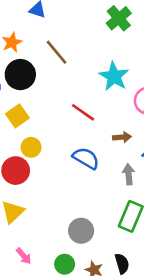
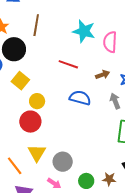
brown line: (57, 52) -> (36, 25), turned 65
gray circle: (81, 231) -> (63, 162), moved

